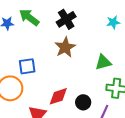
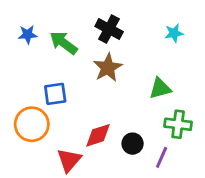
green arrow: (29, 17) -> (64, 43), moved
black cross: (66, 19) -> (109, 29), turned -30

